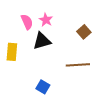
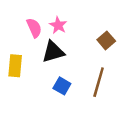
brown line: (78, 65) -> (99, 82), turned -70
blue square: (43, 87) -> (62, 86), moved

